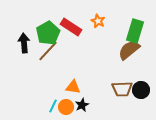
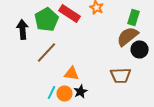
green rectangle: (135, 31) -> (134, 18), size x0.7
brown line: (48, 51) -> (47, 52), moved
black circle: (141, 90) -> (140, 50), moved

